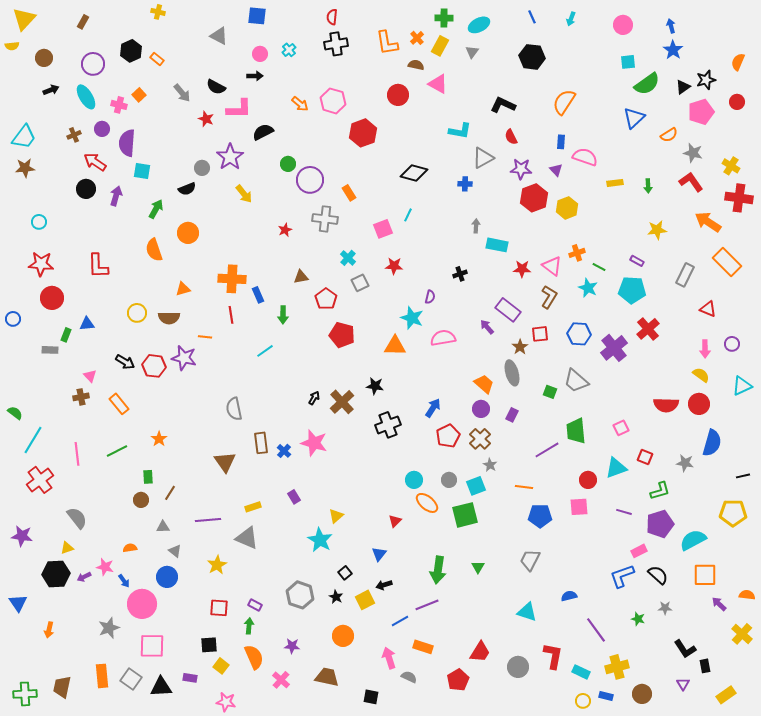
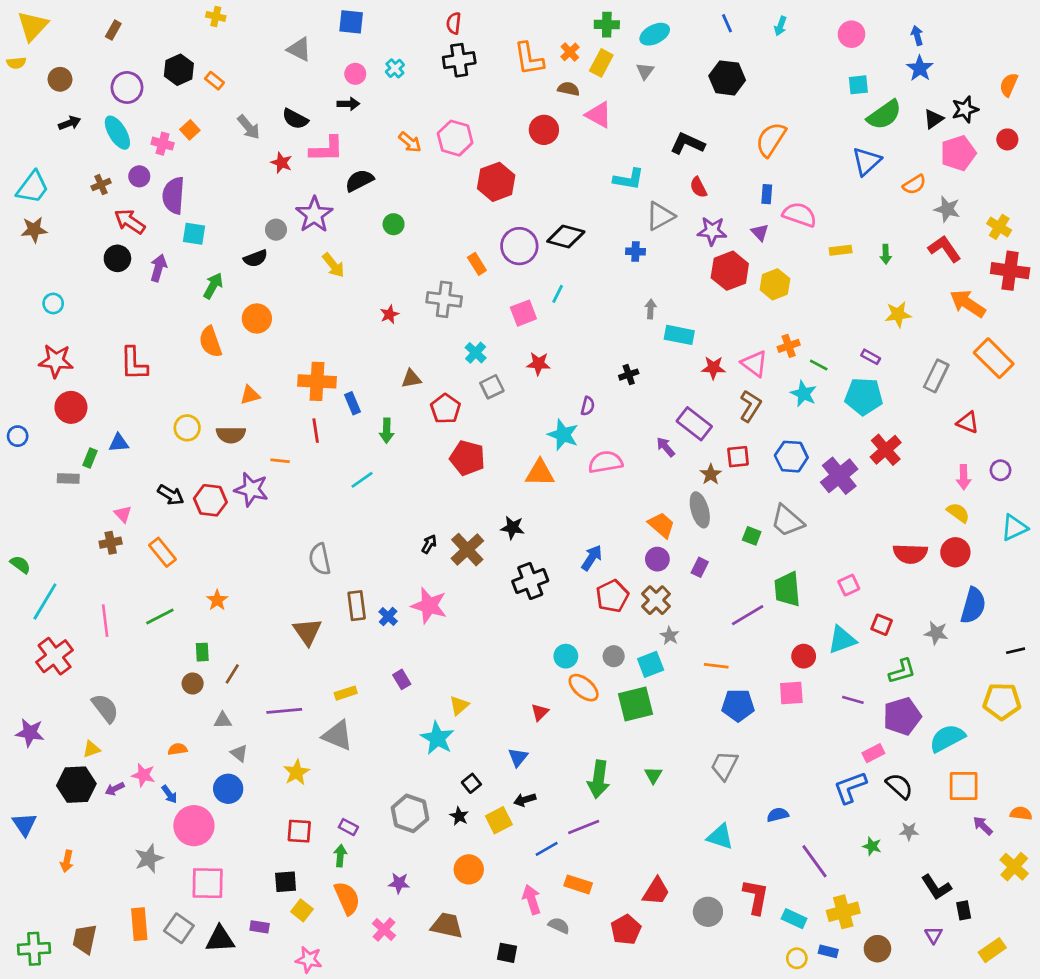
purple circle: (310, 180) -> (519, 246), moved

